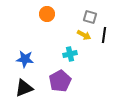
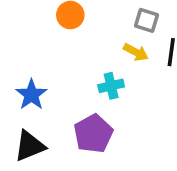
blue star: (25, 59) -> (31, 95), turned 30

